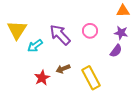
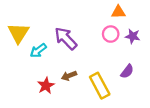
orange triangle: (123, 11) -> (118, 12), moved
pink circle: (90, 31) -> (111, 34), moved
purple semicircle: (116, 51) -> (127, 71), moved

